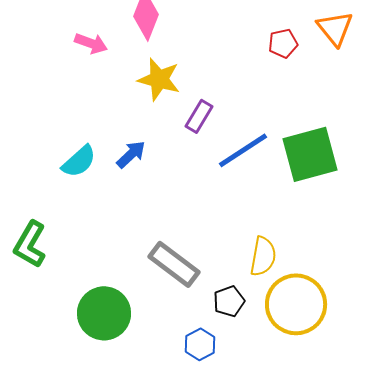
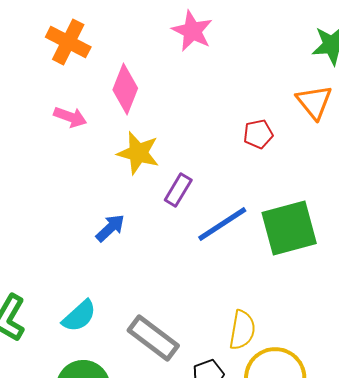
red pentagon: (283, 43) -> (258, 134), moved
cyan semicircle: (79, 161) -> (79, 316), moved

